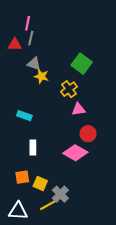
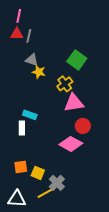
pink line: (28, 23) -> (19, 16), moved
red triangle: (15, 45) -> (17, 34), moved
pink triangle: (78, 109) -> (74, 103), size x1.5
cyan rectangle: (24, 116) -> (30, 115), moved
white rectangle: (33, 147) -> (22, 128), moved

